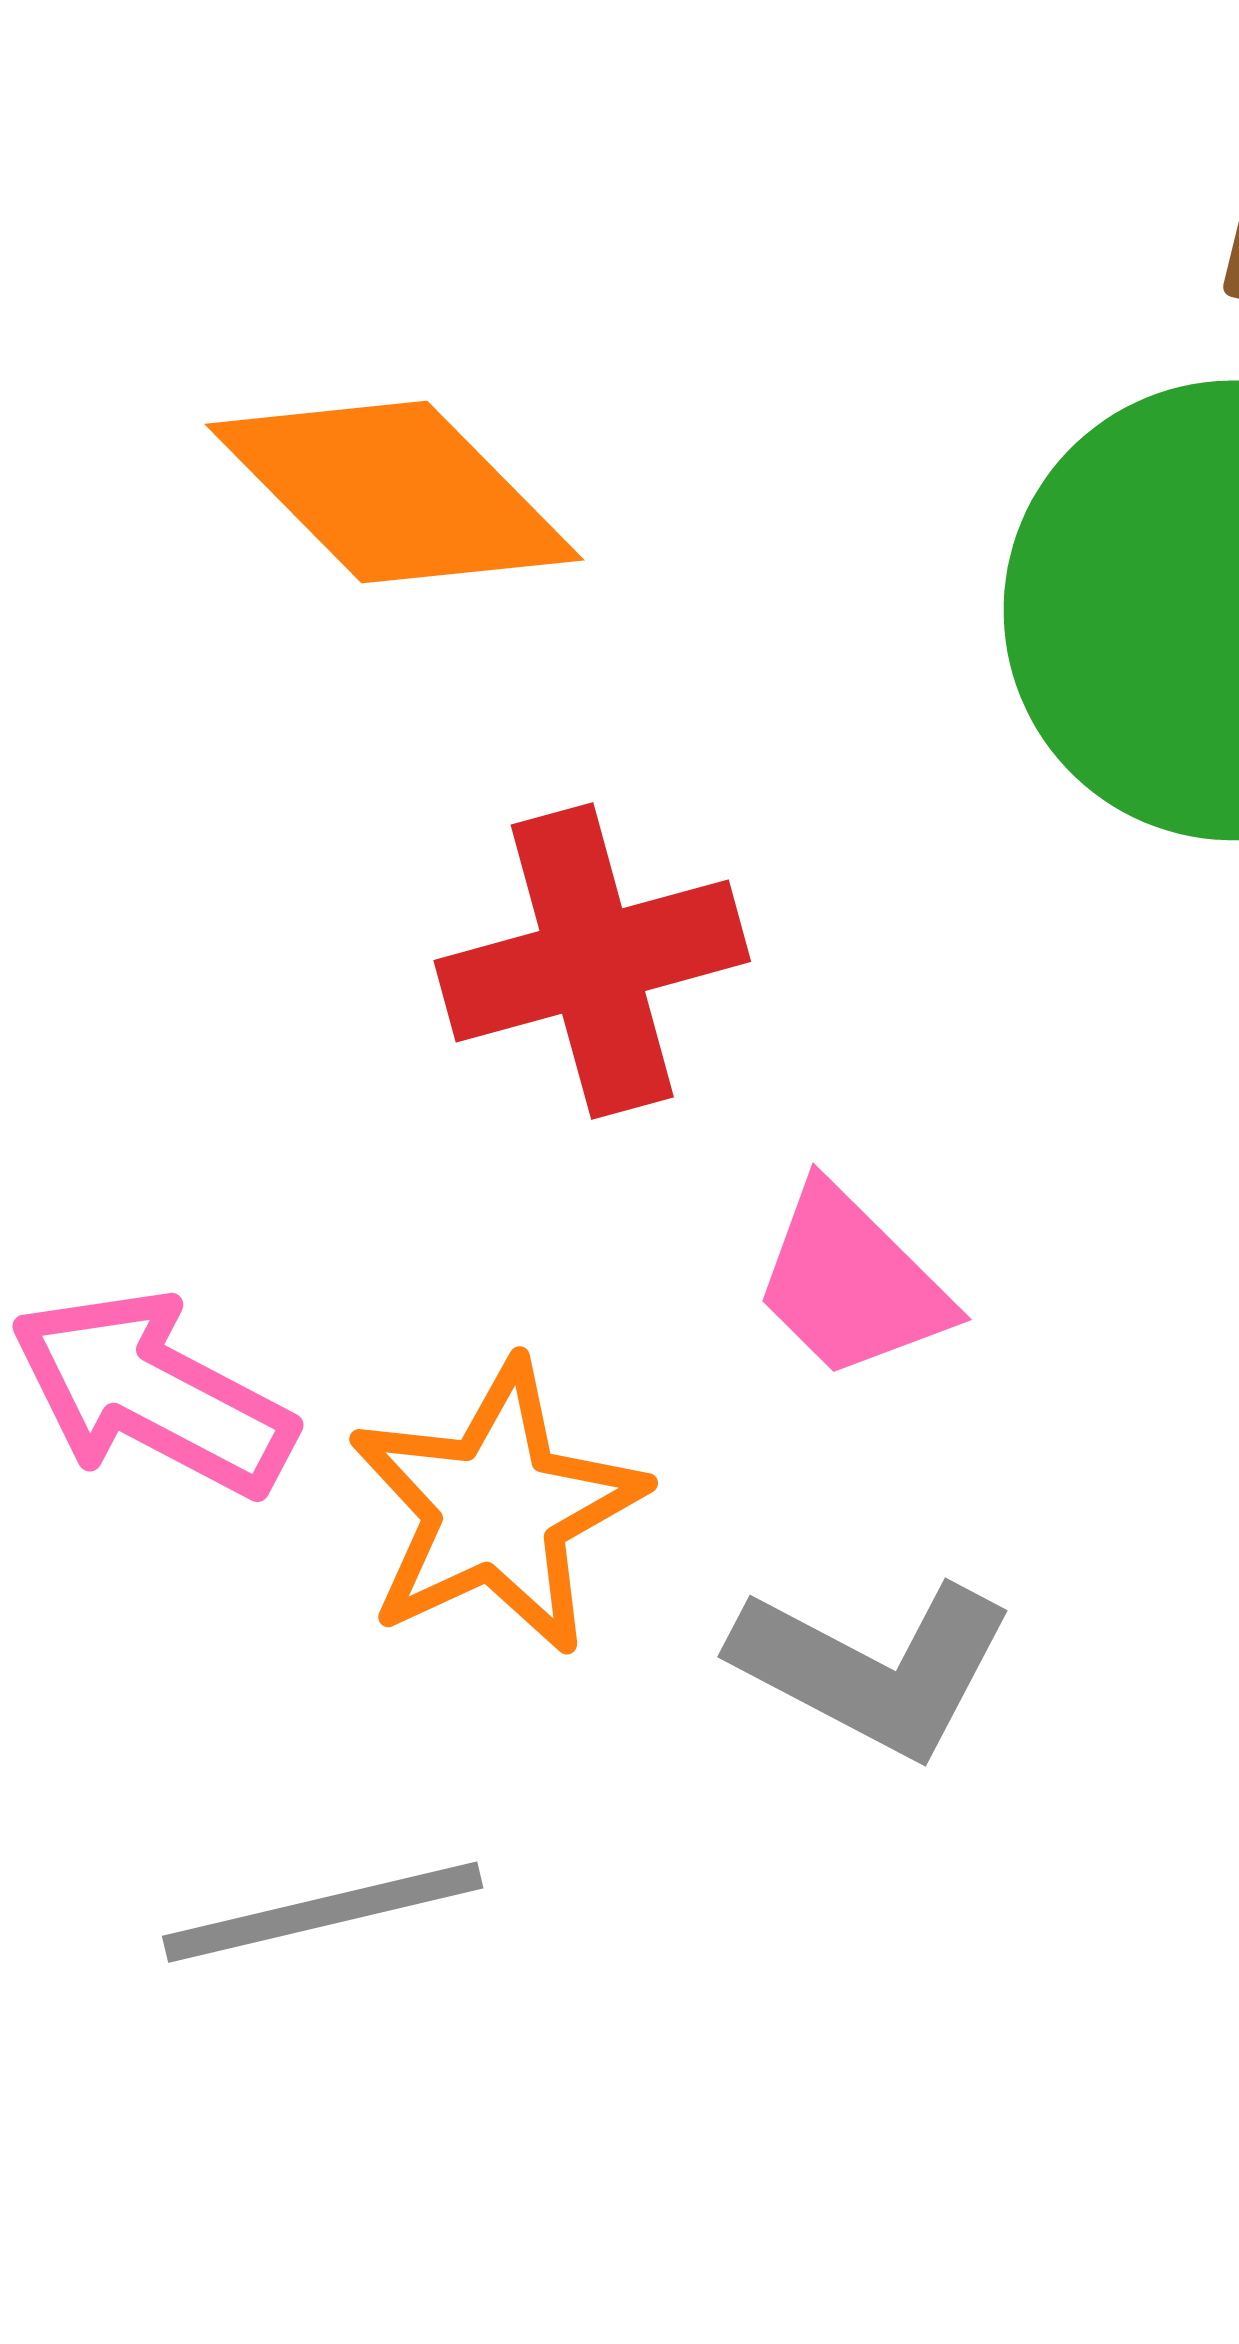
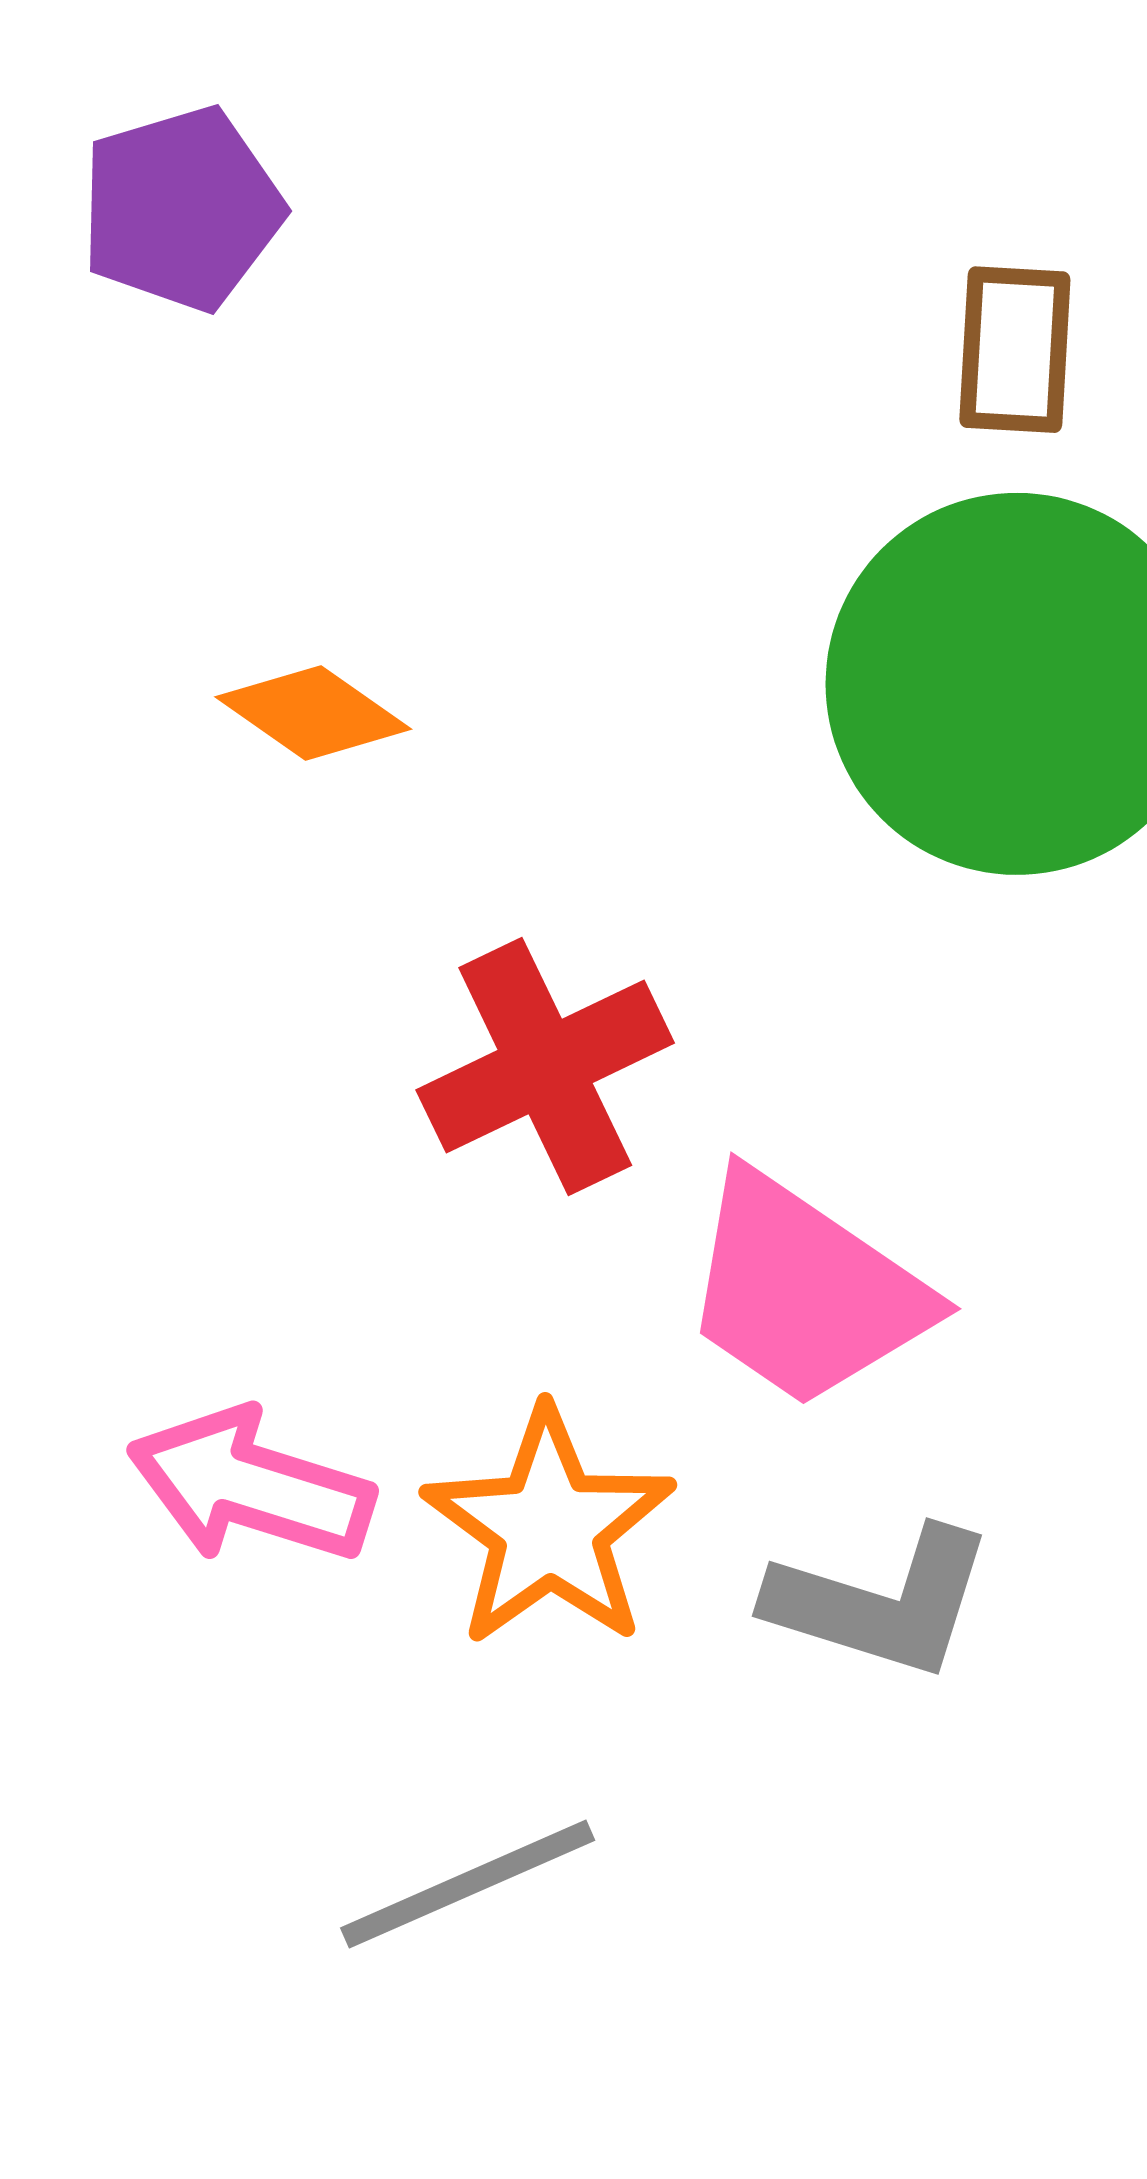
orange diamond: (394, 492) -> (313, 713), size x0.6
pink trapezoid: (851, 1283) -> (805, 1291), size x1.5

